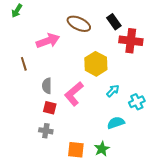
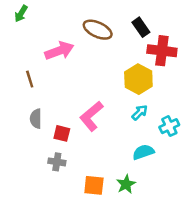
yellow hexagon: (96, 64) -> (138, 79), moved
gray semicircle: (47, 86) -> (36, 119), moved

